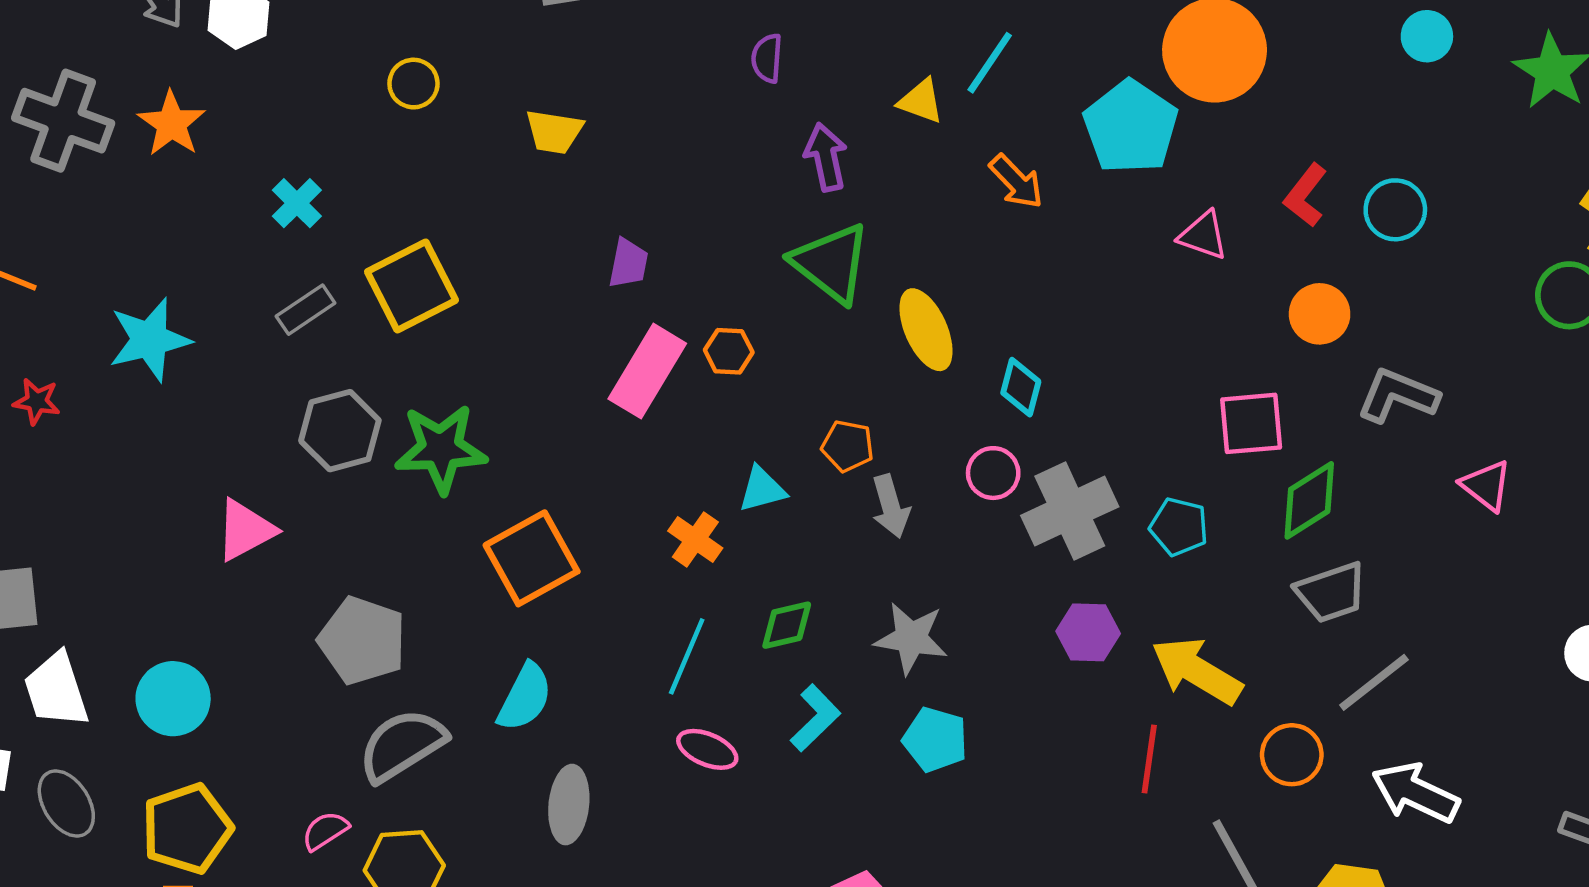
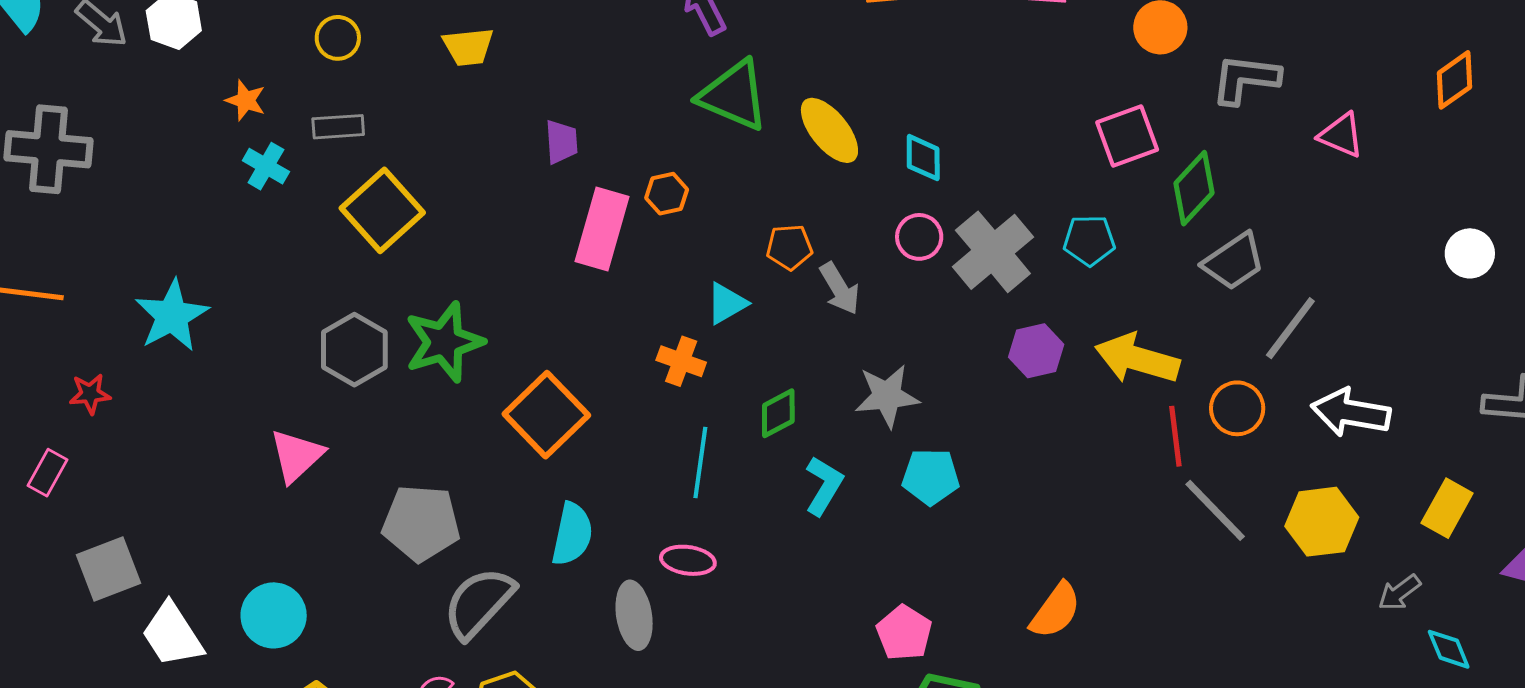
orange star: (172, 124) -> (246, 100), moved, size x0.7
gray rectangle: (306, 310) -> (338, 127), moved, turned 45
pink ellipse: (707, 749) -> (688, 560), moved
red line: (1149, 759) -> (1175, 436), moved

